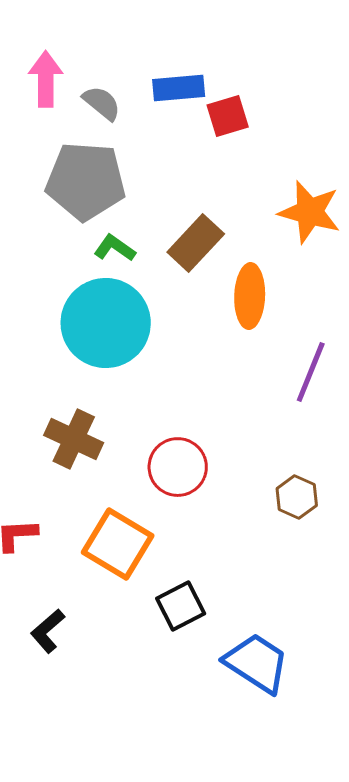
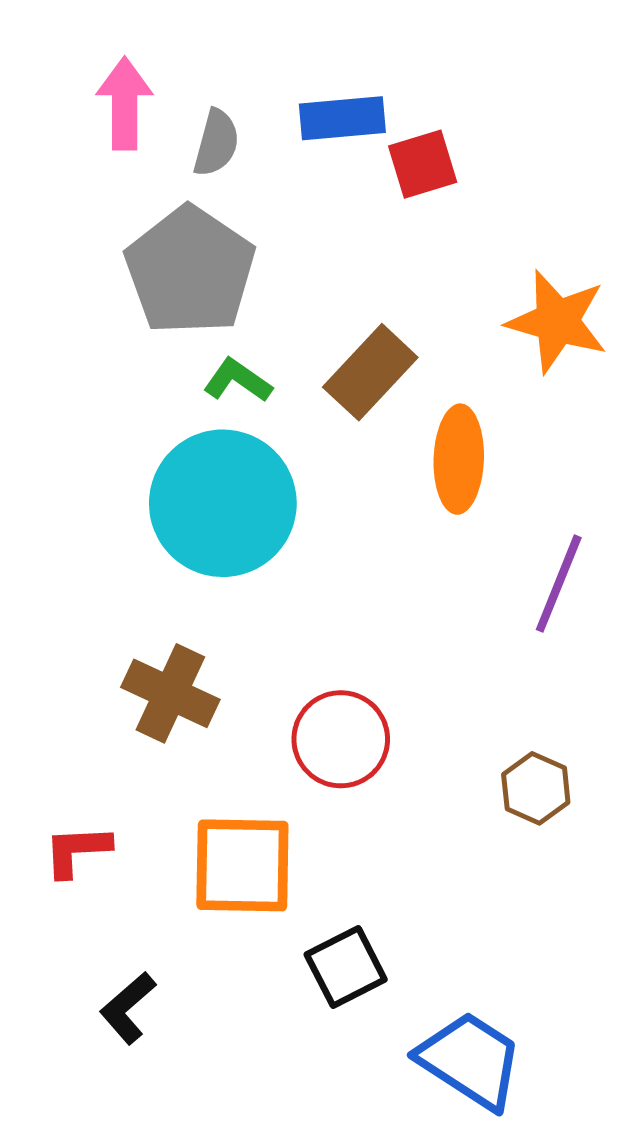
gray semicircle: (102, 103) -> (216, 143), turned 66
gray pentagon: (86, 181) -> (190, 271), turned 30
orange square: (118, 544) -> (242, 865), turned -30

